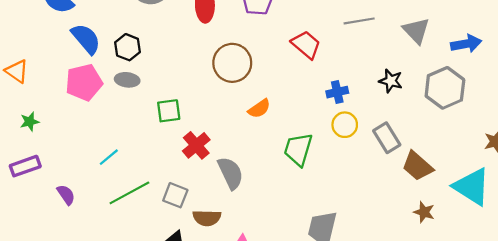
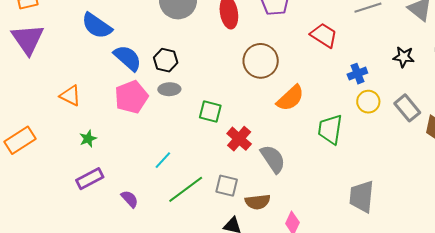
orange semicircle: (259, 109) -> (290, 98), size x1.4
green square: (169, 111) -> (210, 112), turned 30

